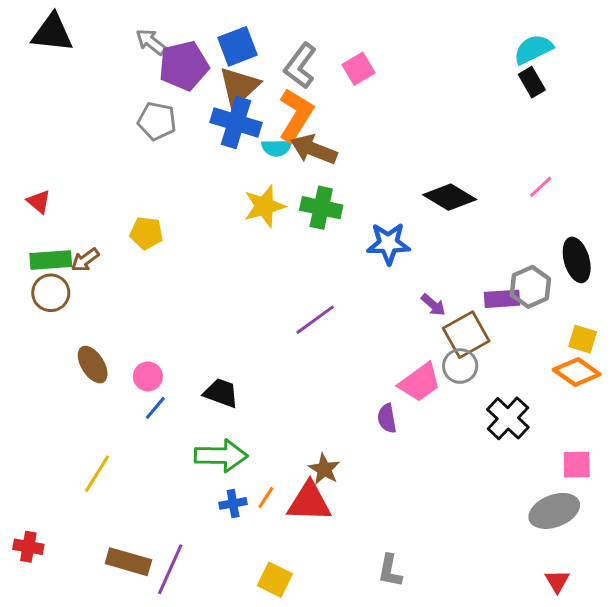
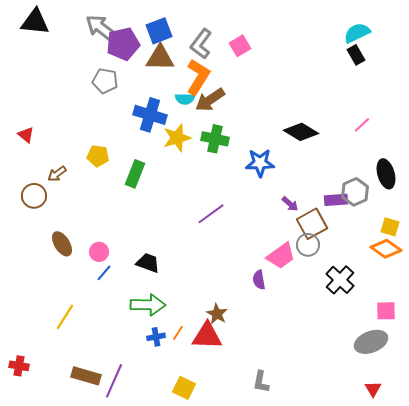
gray arrow: (151, 42) -> (101, 28), size x1.5
brown triangle: (239, 87) -> (160, 58), turned 44
blue cross: (236, 123) -> (150, 115), moved
brown arrow: (314, 149) -> (210, 100), turned -56
green rectangle: (51, 260) -> (135, 174), moved, turned -64

